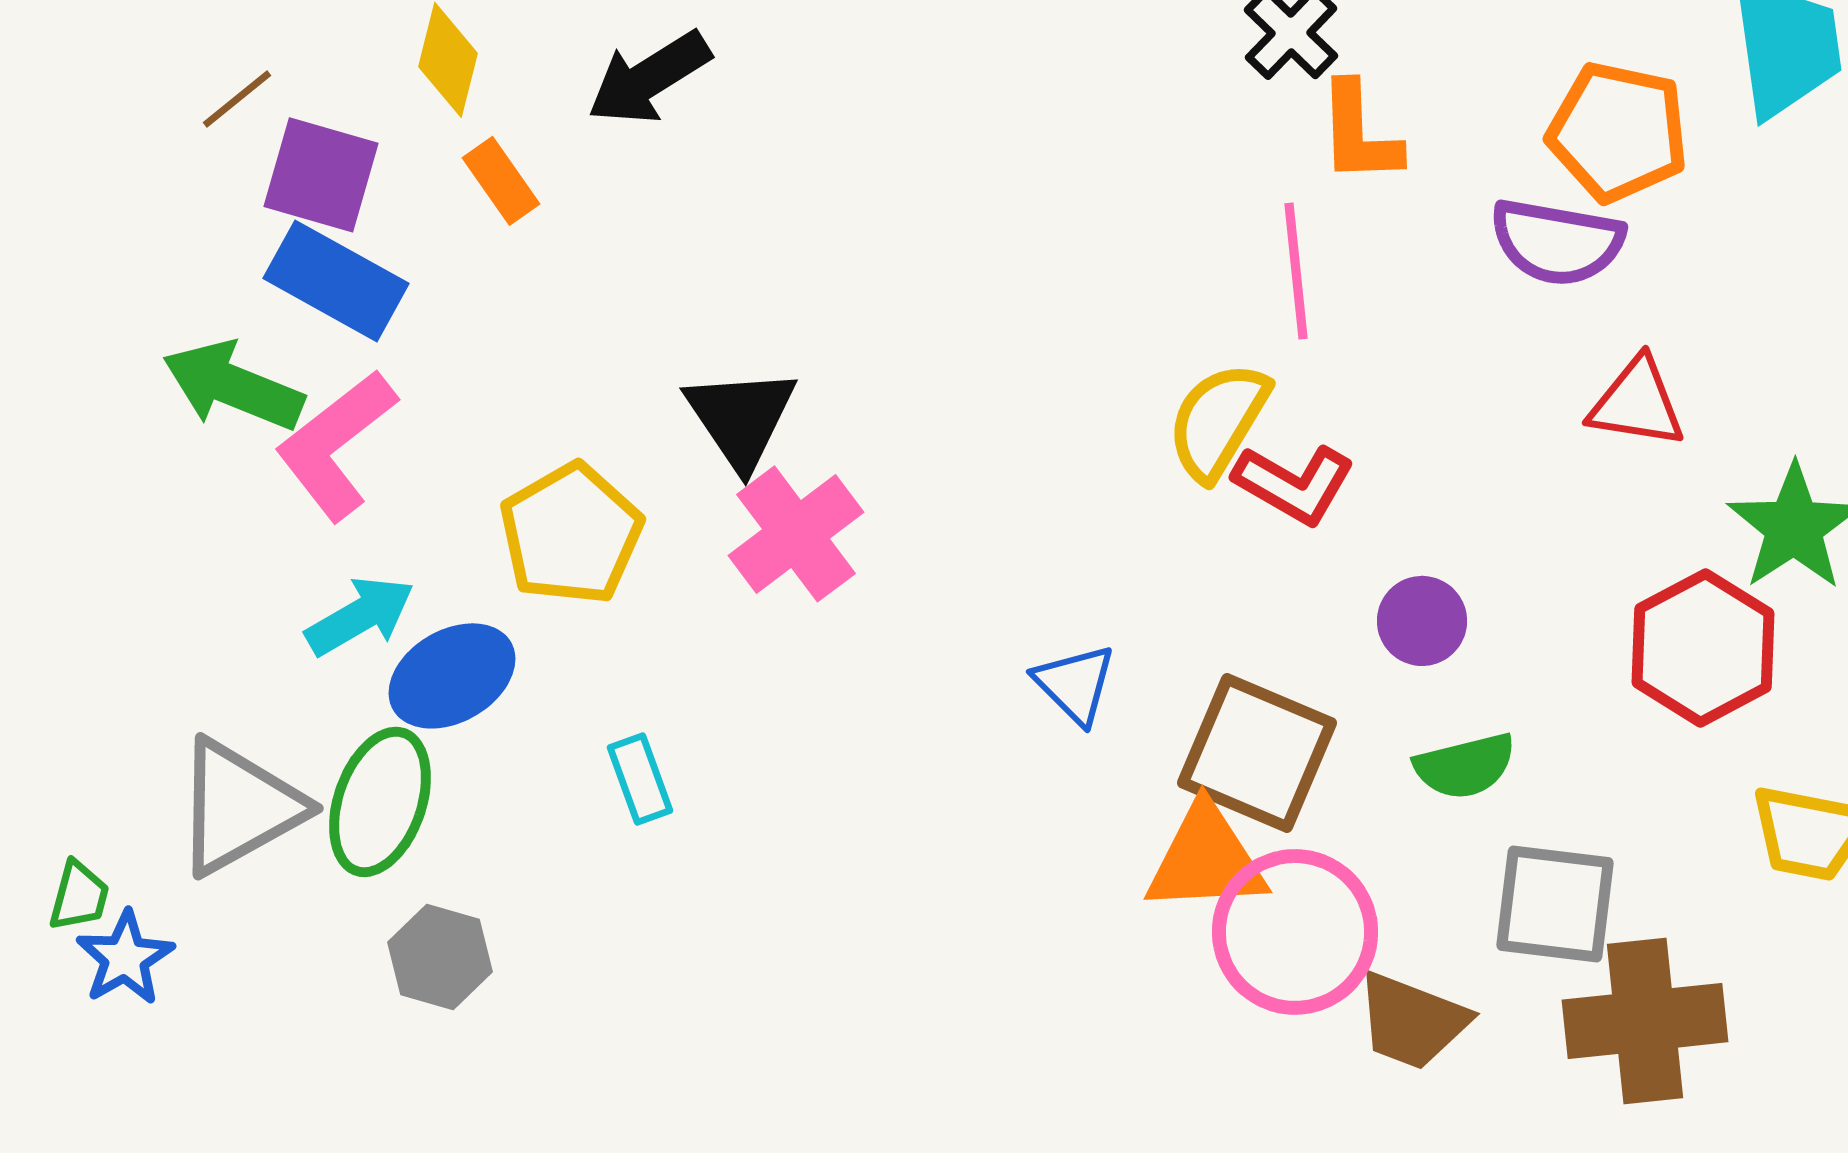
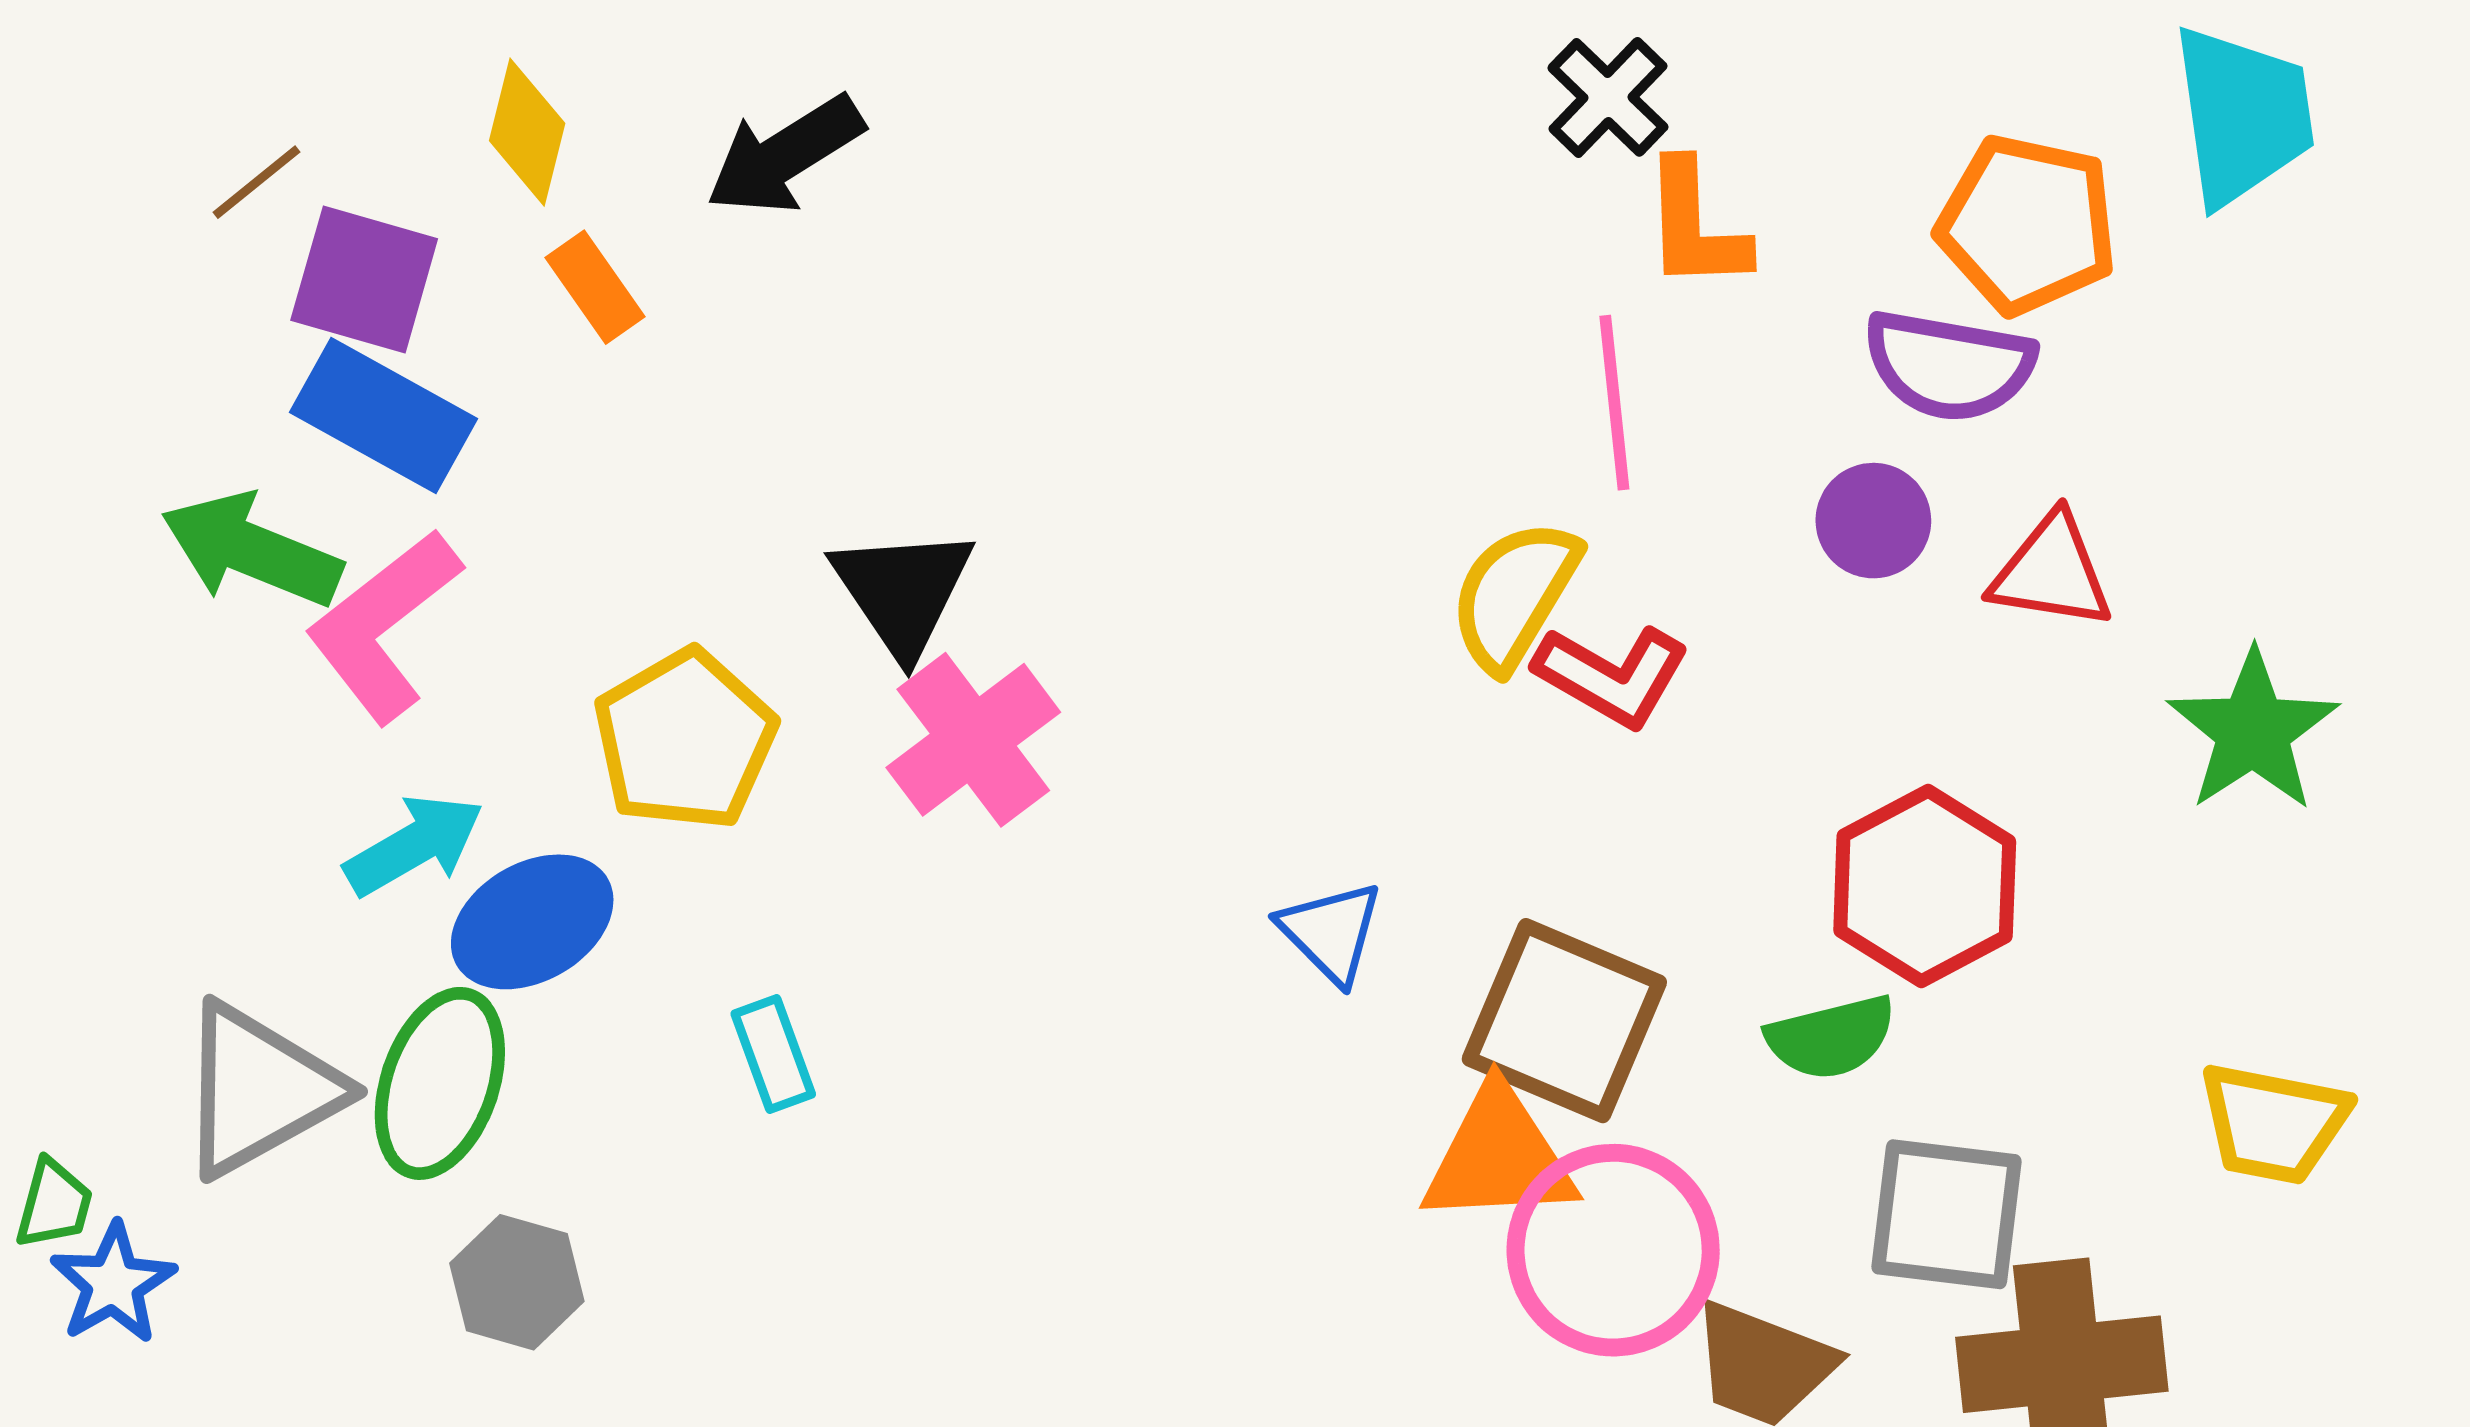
purple circle: (1422, 621) -> (1873, 521), moved
red hexagon: (1703, 648) -> (1925, 886), moved

